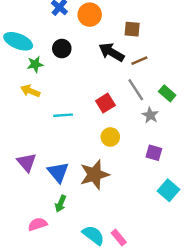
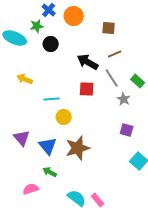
black arrow: (111, 52) -> (88, 62), moved
green star: (35, 64) -> (37, 26), moved
red square: (105, 103) -> (87, 89), turned 35
yellow circle: (110, 137) -> (64, 117), moved
green arrow: (61, 204) -> (50, 172), turned 96

